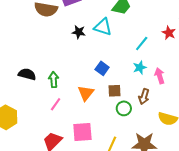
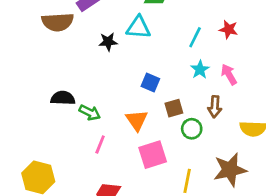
red star: (169, 33) -> (229, 29), moved
black semicircle: (27, 74) -> (63, 98), moved
green arrow: (54, 80) -> (90, 113), turned 133
pink square: (82, 132) -> (153, 155), moved

